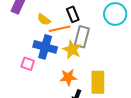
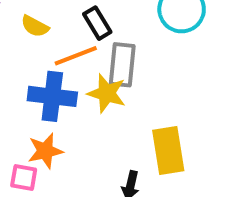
yellow semicircle: (44, 19) -> (35, 26), moved
pink square: (28, 64) -> (24, 178), moved
orange star: (68, 77) -> (45, 151), moved

